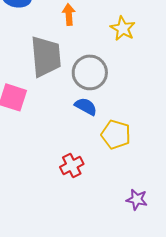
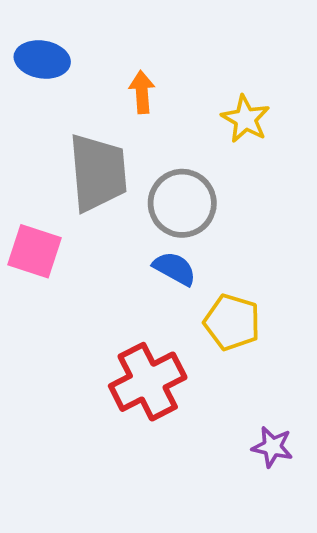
red cross: (72, 165) -> (148, 382), size x1.6

